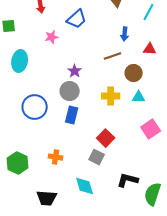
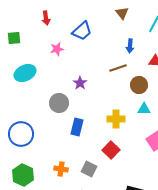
cyan ellipse: (20, 61) -> (25, 73), turned 55
gray circle: (70, 91) -> (59, 103), moved
yellow cross: (111, 96) -> (116, 119), moved
blue circle: (35, 107) -> (21, 134), moved
gray square: (97, 157) -> (89, 169), moved

